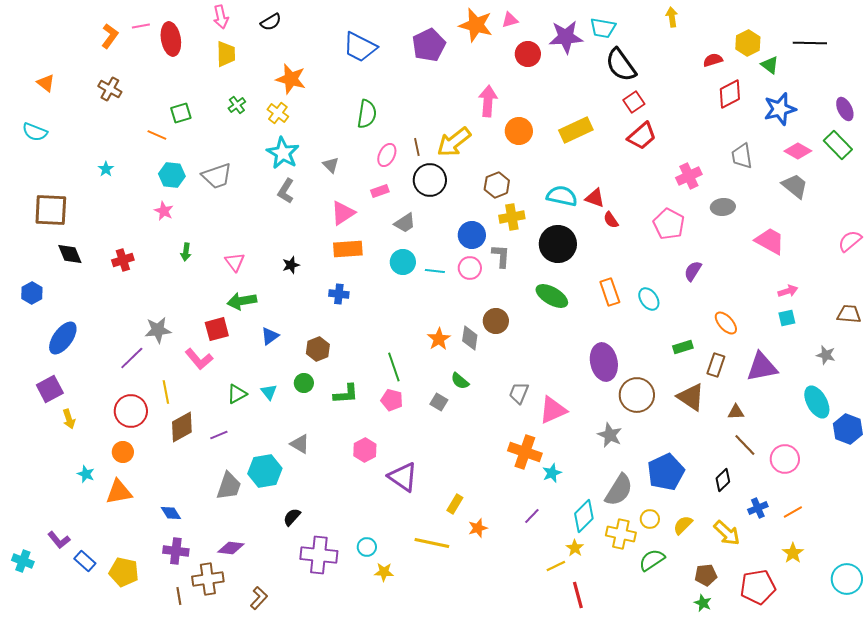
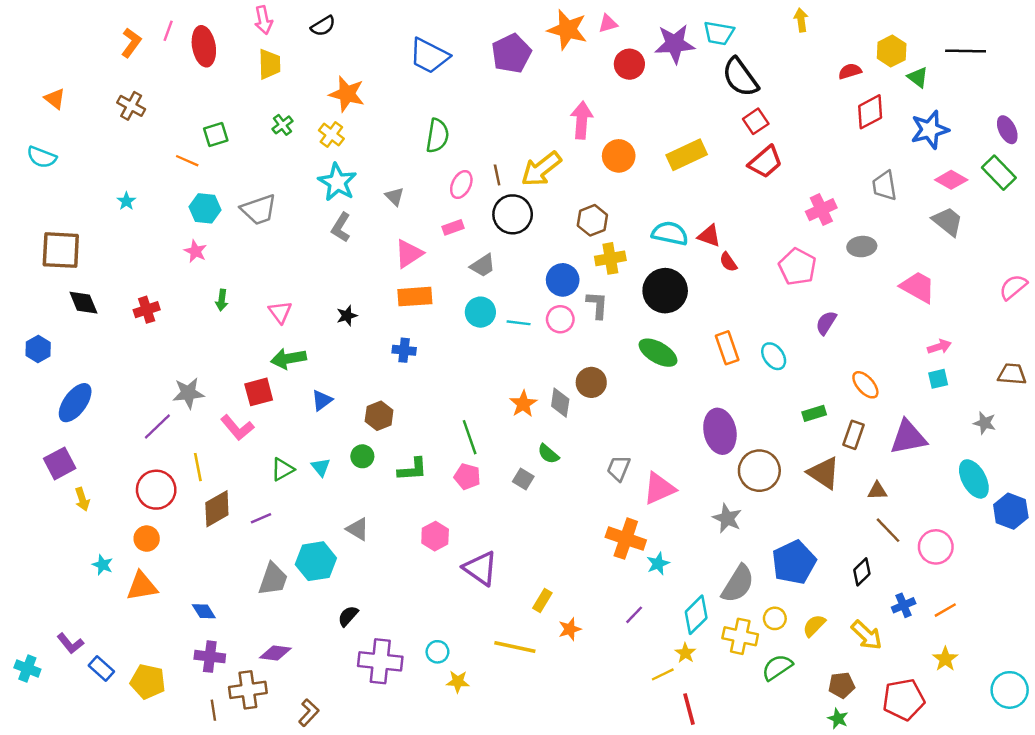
pink line: (141, 26) -> (168, 31), turned -60

